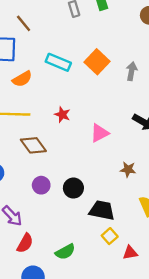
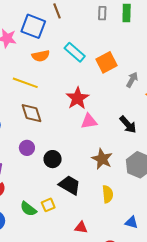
red star: (62, 115) -> (77, 98), moved, size x1.6
brown star: (128, 169) -> (102, 159), size x1.5
yellow square: (110, 236) -> (48, 205), moved
green semicircle: (65, 252) -> (28, 209), turned 48

